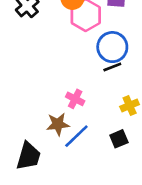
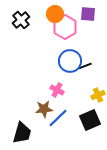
blue circle: (112, 47) -> (70, 61), moved
black square: (119, 139) -> (90, 120), size x1.5

